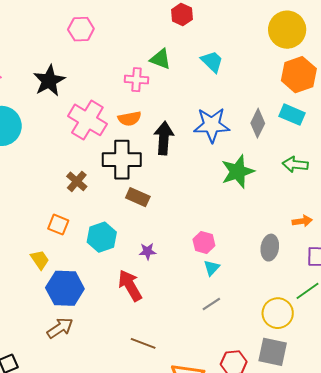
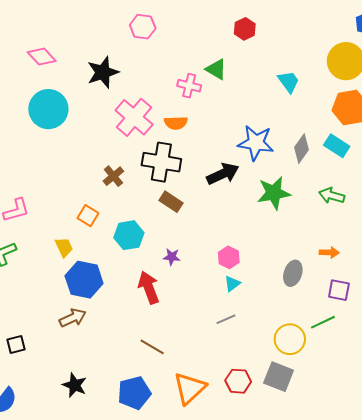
cyan trapezoid: (212, 62) -> (289, 82), moved
black arrow: (164, 138) -> (223, 174), moved, turned 52

